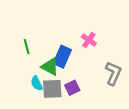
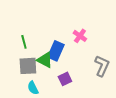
cyan semicircle: (37, 83) -> (33, 88), moved
gray square: (52, 89) -> (28, 66), moved

